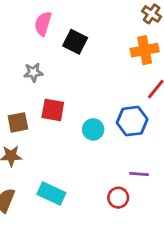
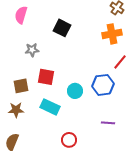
pink semicircle: (43, 24) -> (21, 15), moved
cyan rectangle: (51, 193) -> (50, 107), moved
red circle: (118, 198) -> (69, 140), moved

